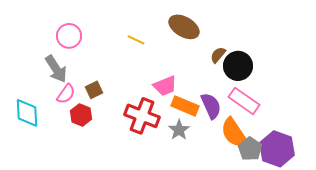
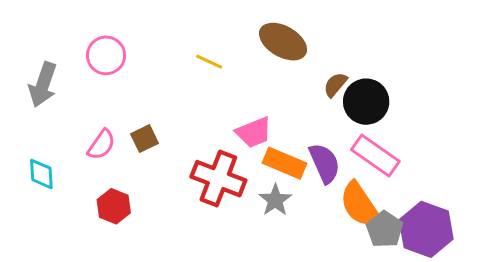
gray arrow: (56, 69) -> (43, 85), moved, turned 52
cyan diamond: (27, 113) -> (41, 174), size x0.7
red hexagon: (81, 115) -> (114, 206), moved

